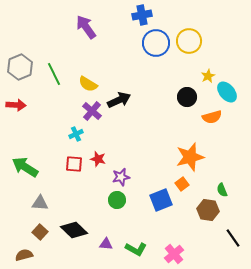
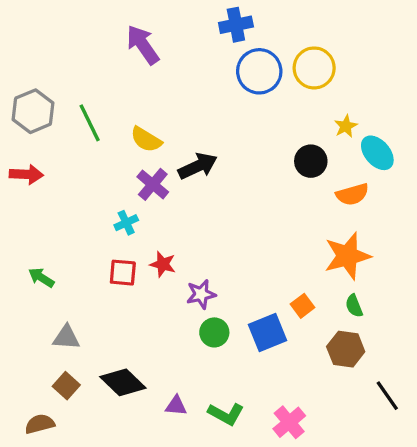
orange star: (190, 157) -> (347, 256), moved
green arrow: (25, 167) -> (41, 278), size x0.6
green semicircle: (222, 190) -> (354, 306), moved
green circle: (117, 200) -> (214, 332), moved

